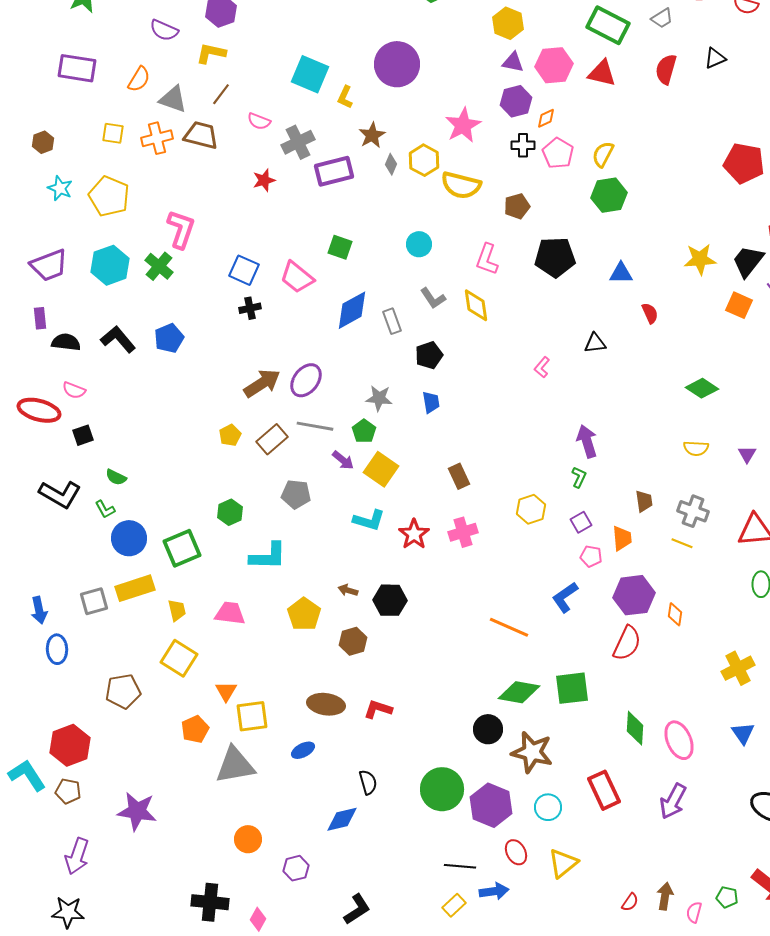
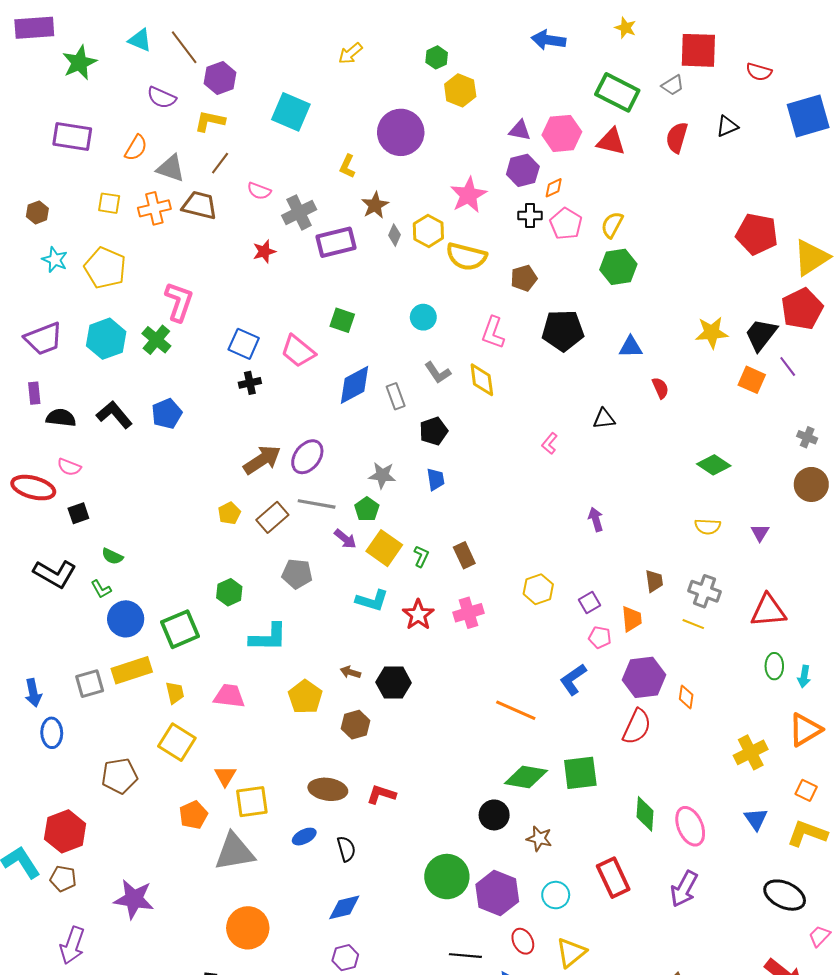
yellow hexagon: (508, 23) -> (460, 90), moved
cyan square: (310, 74) -> (291, 112), moved
purple arrow: (587, 441) -> (596, 519), size x0.7
green L-shape: (579, 477) -> (421, 556), moved
brown star: (532, 752) -> (539, 839), size x0.6
black semicircle: (368, 782) -> (346, 849), moved
orange circle: (248, 839) -> (248, 928), size x1.5
purple hexagon: (296, 868) -> (345, 958), moved

